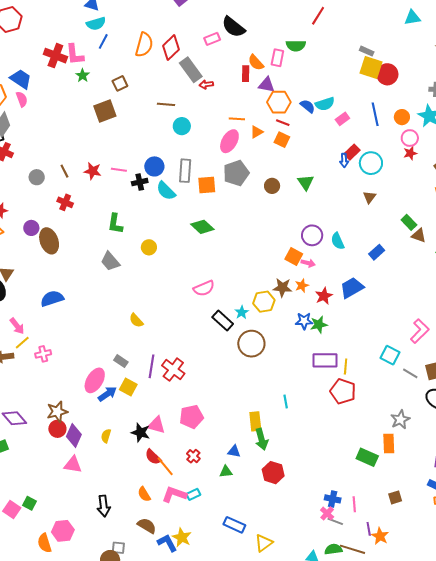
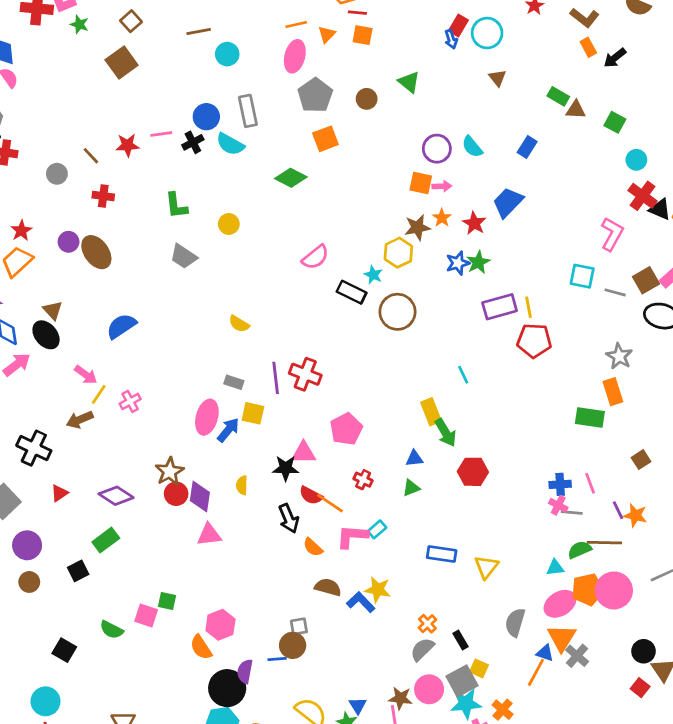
orange square: (207, 185) -> (325, 139), moved
black arrow: (104, 506) -> (289, 518), moved

